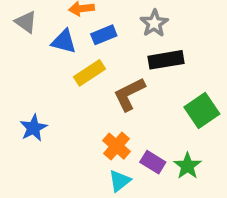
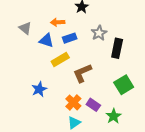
black rectangle: (166, 60) -> (117, 48), moved, turned -72
blue star: (33, 128) -> (39, 89), moved
purple rectangle: (153, 162) -> (93, 105), moved

